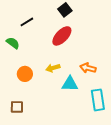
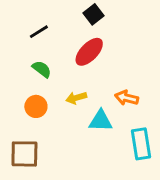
green semicircle: (13, 43) -> (42, 69), moved
brown square: (17, 107) -> (24, 154), size x1.5

